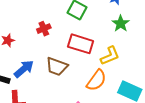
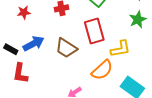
red rectangle: (81, 44) -> (94, 31), turned 45

